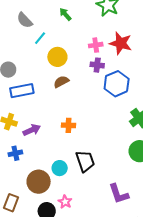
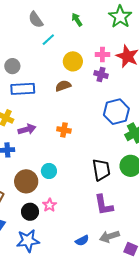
yellow circle: (57, 57) -> (73, 61), moved
blue hexagon: (117, 84) -> (116, 112), moved
black trapezoid: (85, 161) -> (101, 170), moved

